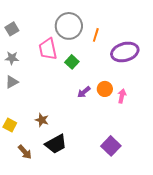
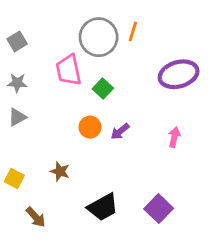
orange line: (96, 35) -> (133, 31), moved
orange circle: (105, 89) -> (90, 127), moved
black trapezoid: (56, 144) -> (103, 207), moved

